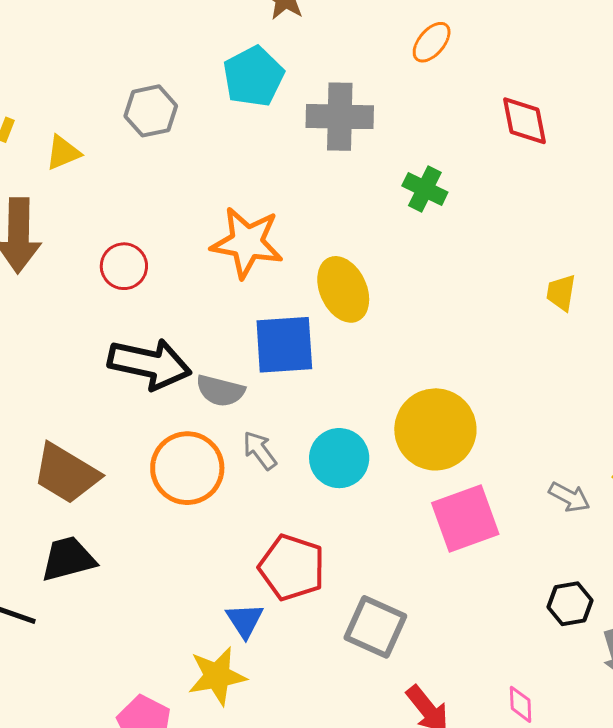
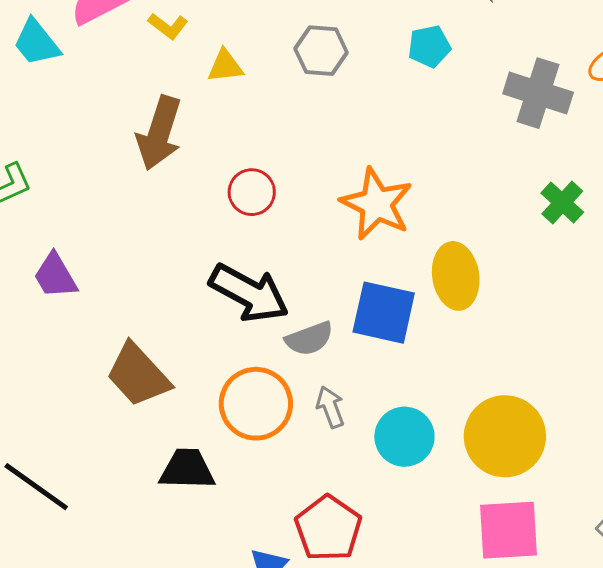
cyan pentagon: (253, 77) -> (429, 46), size x0.7
gray cross: (340, 117) -> (538, 93), moved
gray semicircle: (220, 391) -> (309, 339), turned -51
black trapezoid: (68, 559) -> (187, 469), moved

